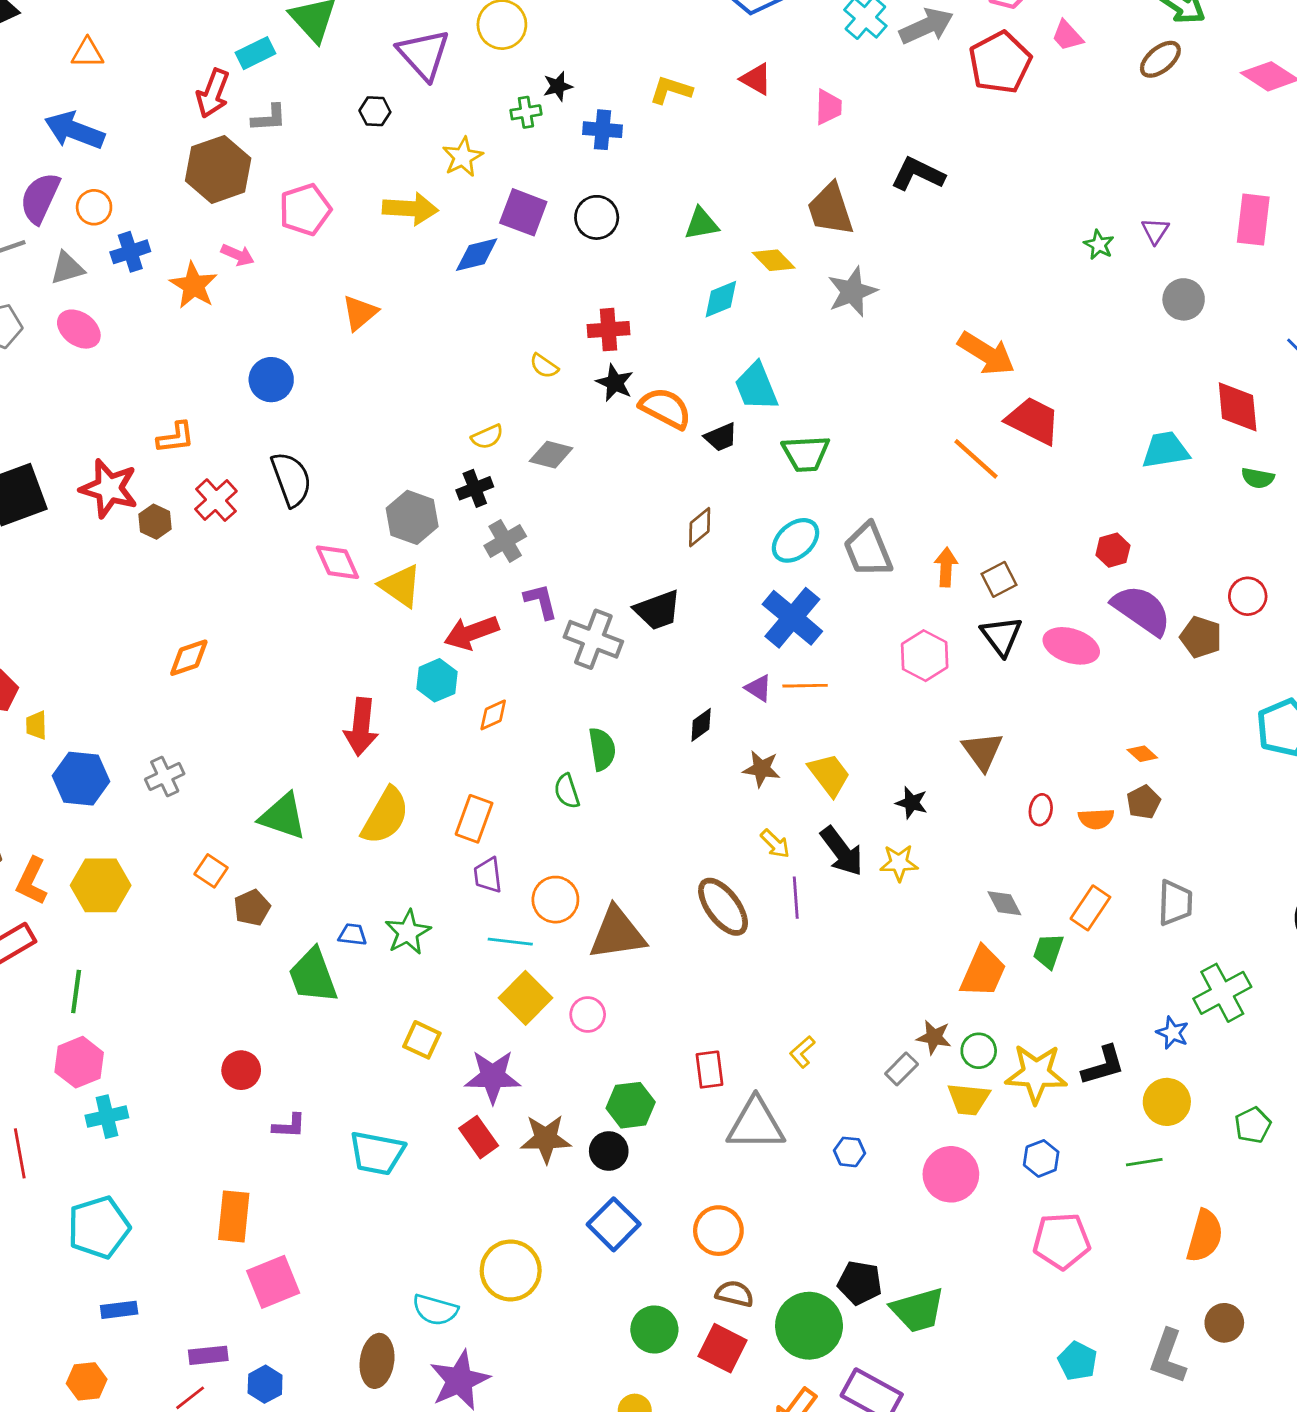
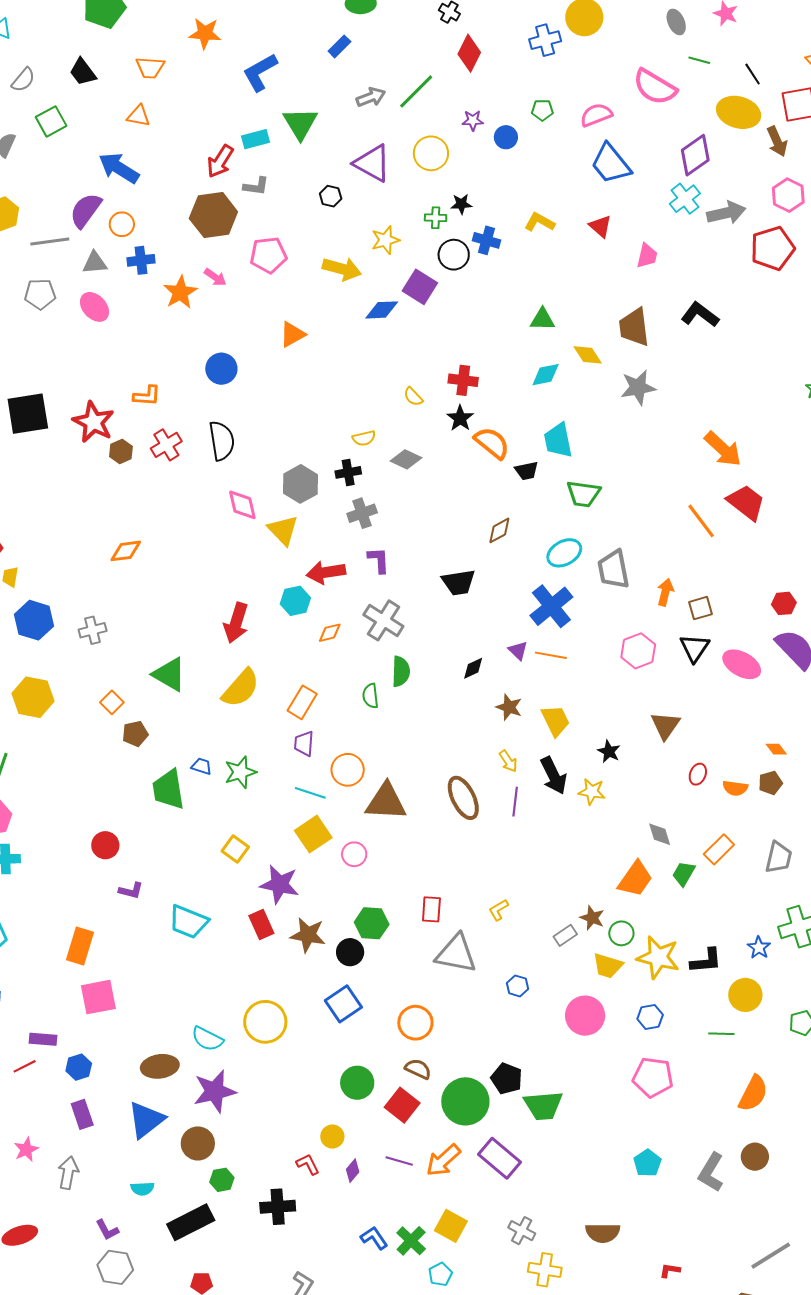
purple triangle: (424, 54) -> (372, 163), turned -30
black circle: (597, 217) -> (454, 255), moved
gray cross: (593, 639) -> (383, 620), moved
brown ellipse: (377, 1361) -> (160, 1066), turned 63

